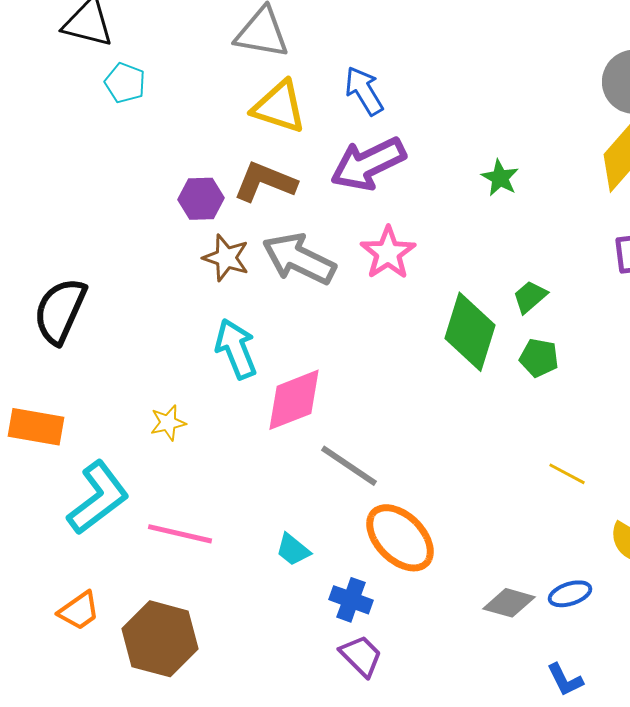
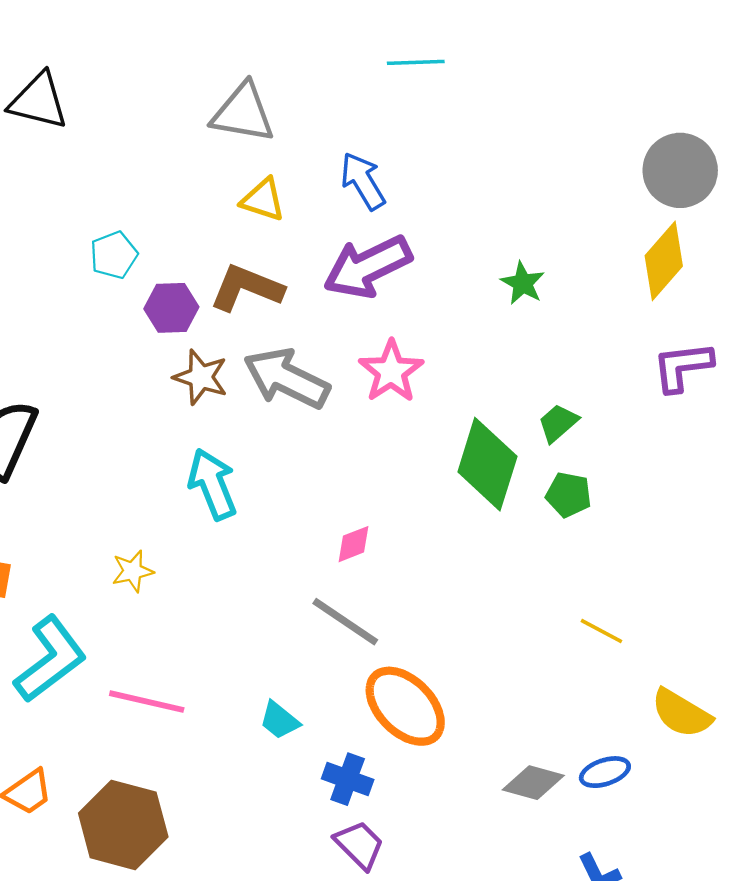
cyan pentagon: (125, 83) -> (114, 255), moved, turned 30
yellow triangle: (279, 107) -> (263, 200), size x0.7
pink diamond: (294, 400) -> (353, 544), moved, size x0.5

